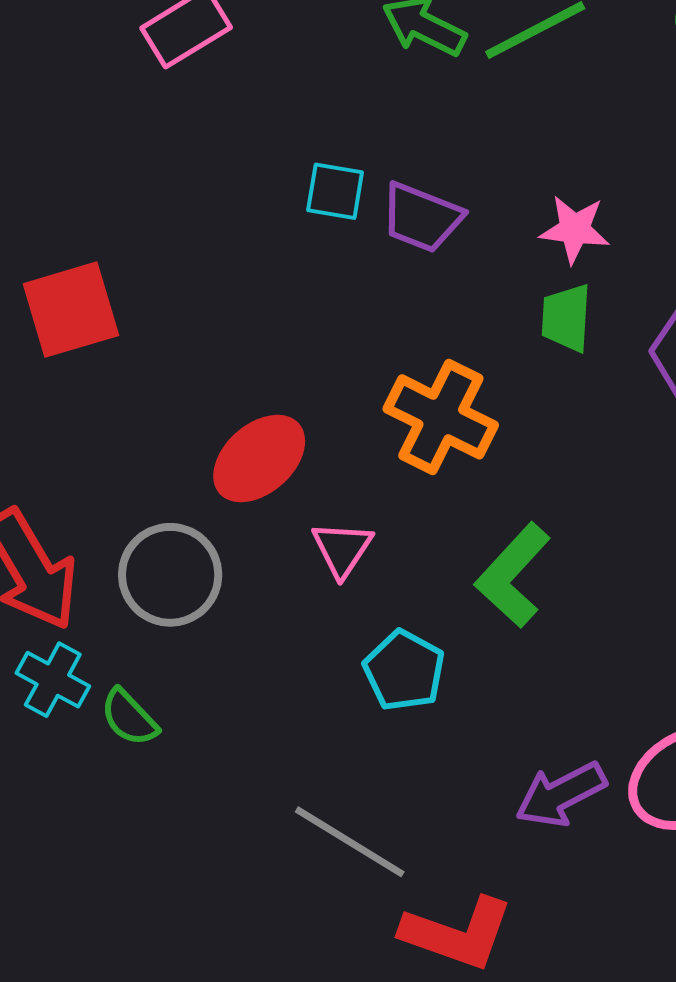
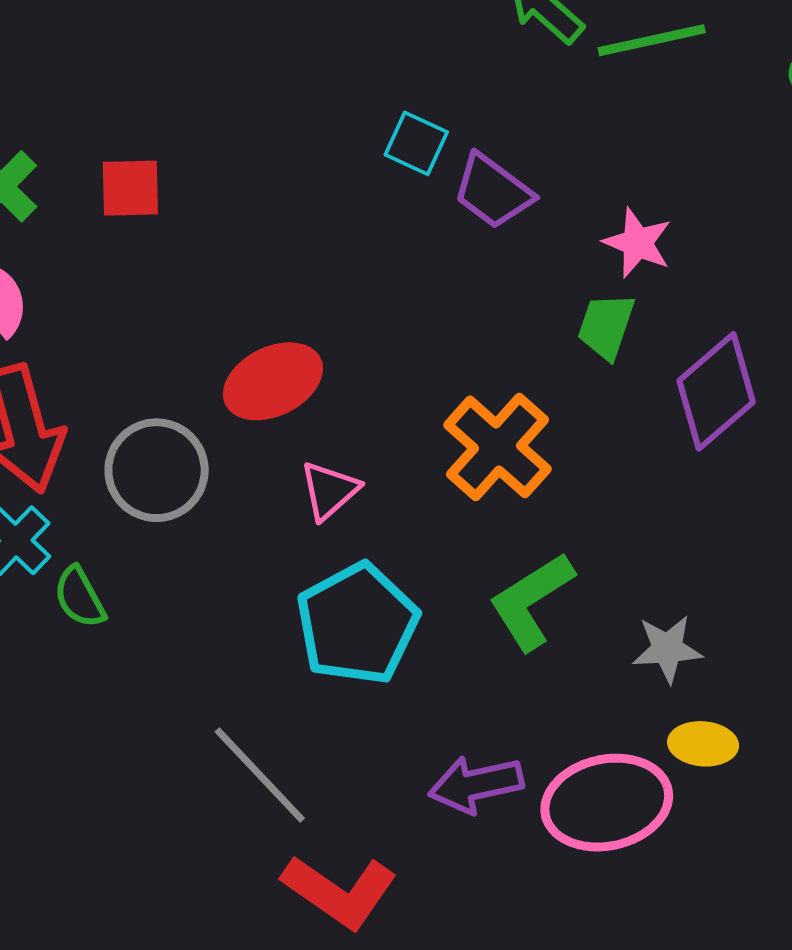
red square: (71, 310) -> (130, 188), size x0.7
orange cross: (441, 417) -> (498, 447), moved
green L-shape: (513, 575) -> (531, 601), moved
cyan pentagon: (404, 670) -> (357, 624), size x1.5

